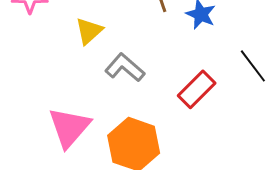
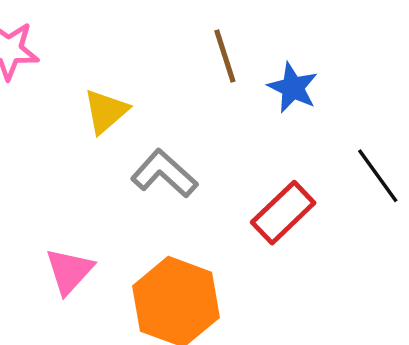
pink triangle: (69, 127) -> (69, 271), size x0.7

